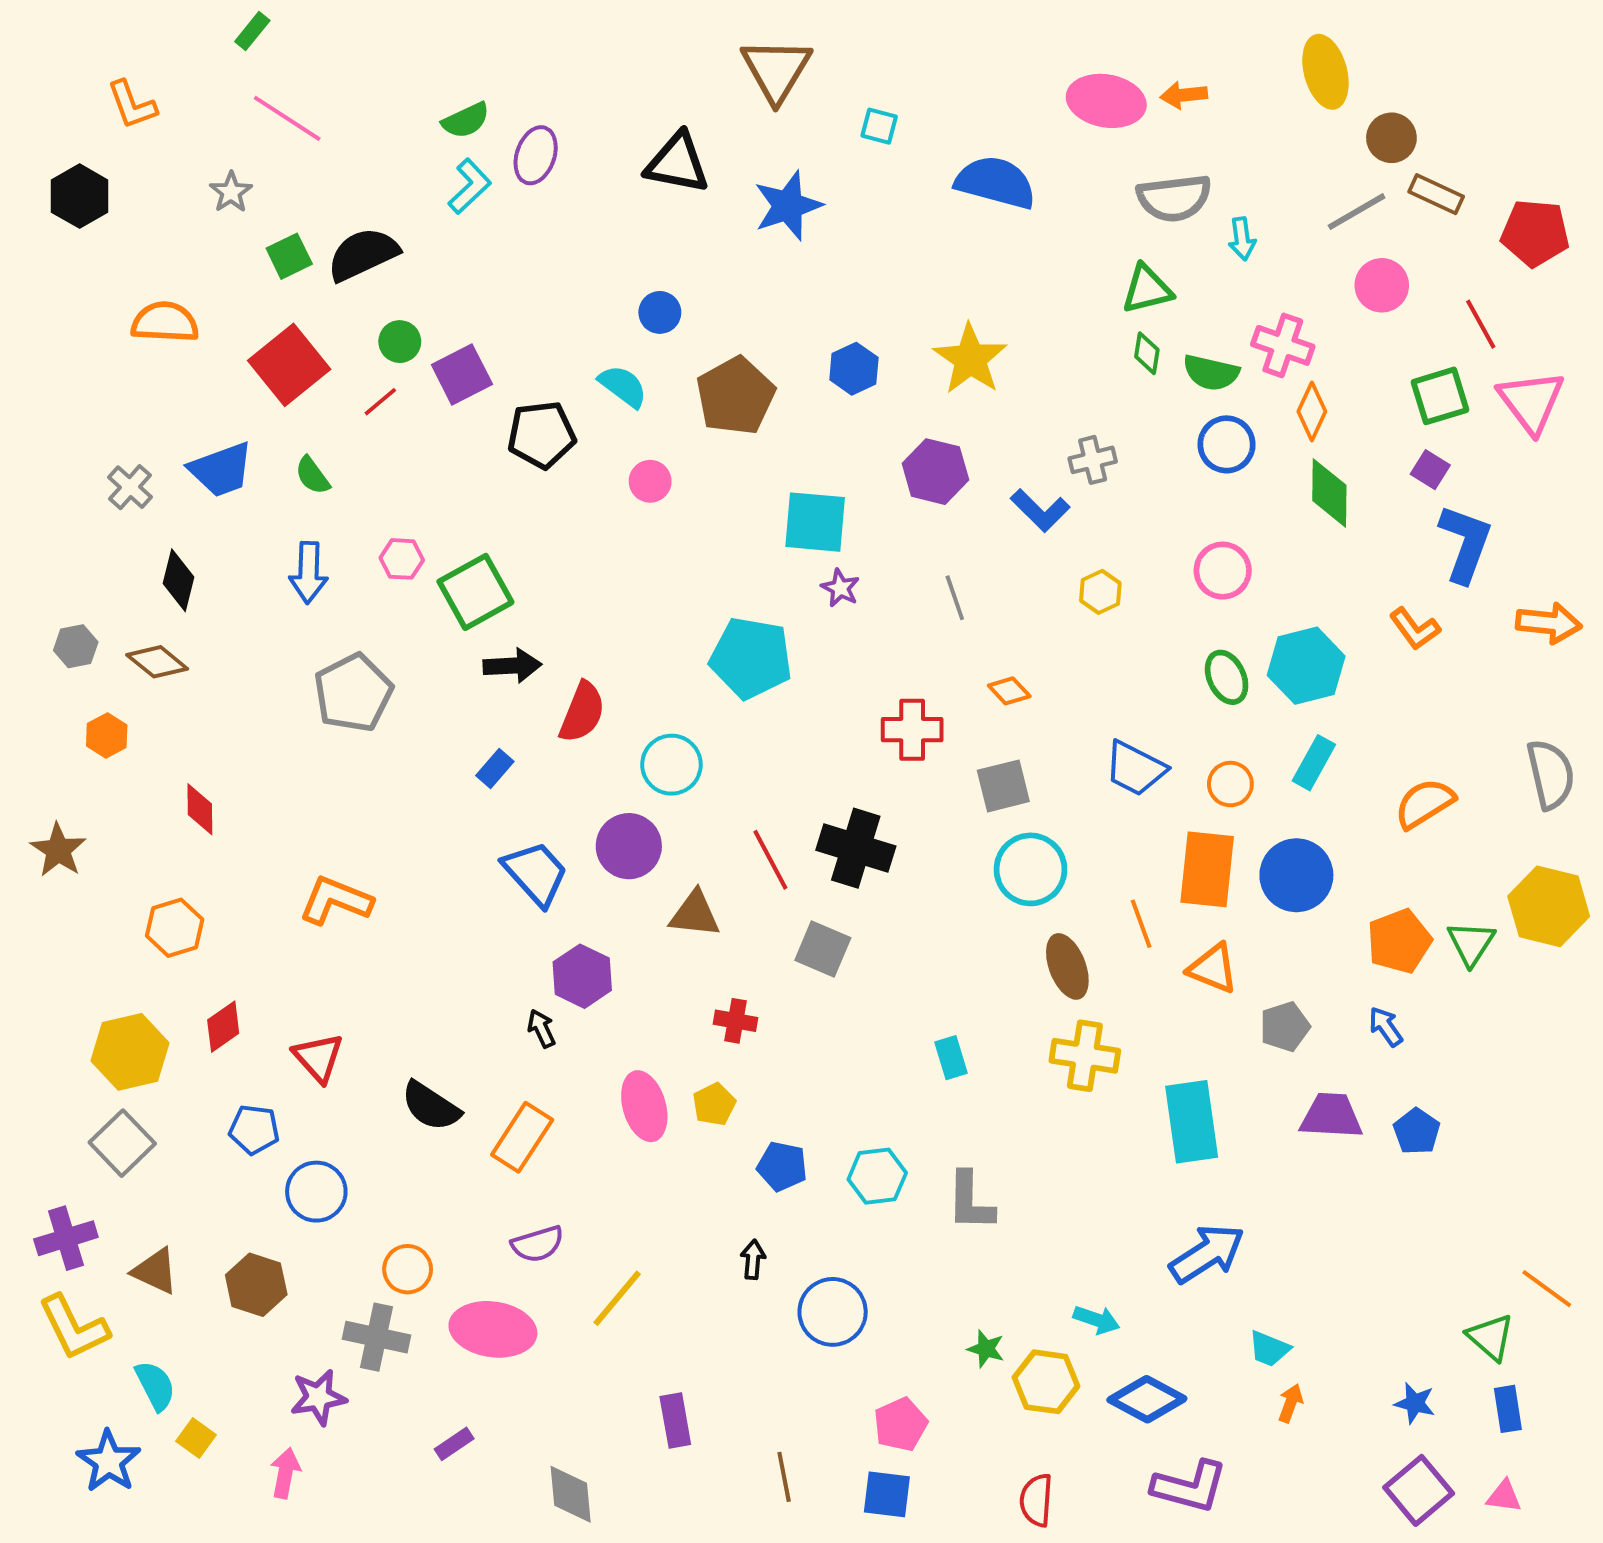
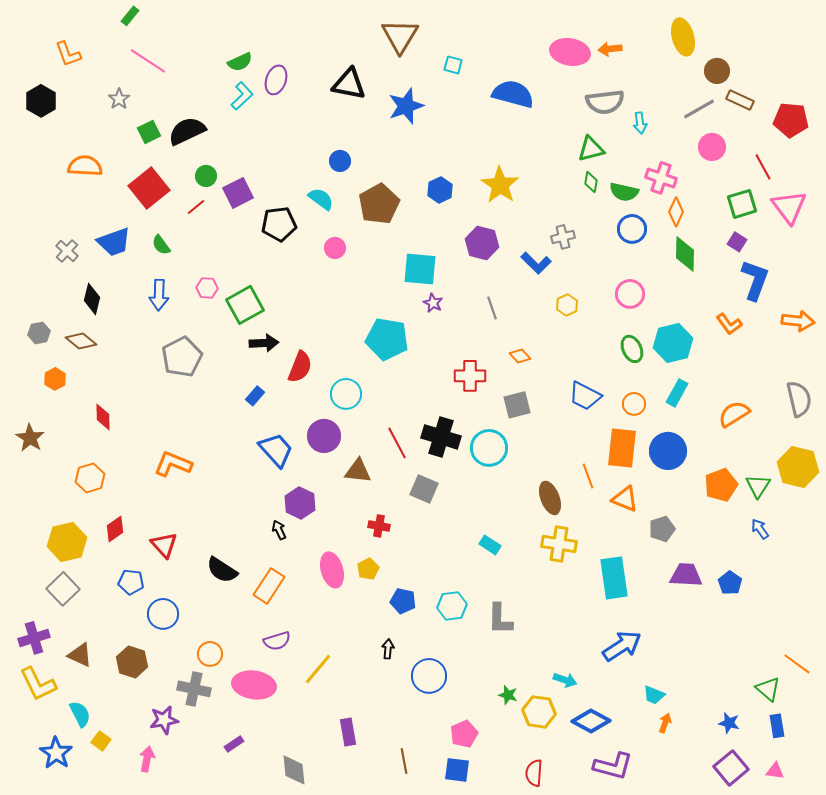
cyan circle: (1031, 869) -> (489, 448), moved
blue arrow: (1386, 1027) -> (760, 529), moved
cyan rectangle: (951, 1058) -> (490, 545), turned -40

